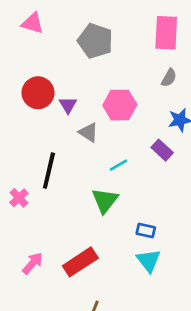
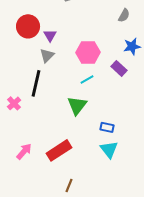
pink hexagon: (120, 105) -> (88, 52), moved
gray triangle: (88, 132) -> (47, 55), moved, turned 42

